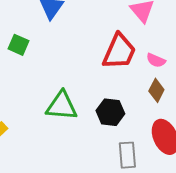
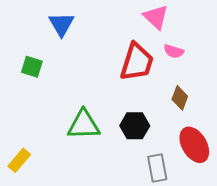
pink semicircle: (156, 60) -> (174, 51), moved

